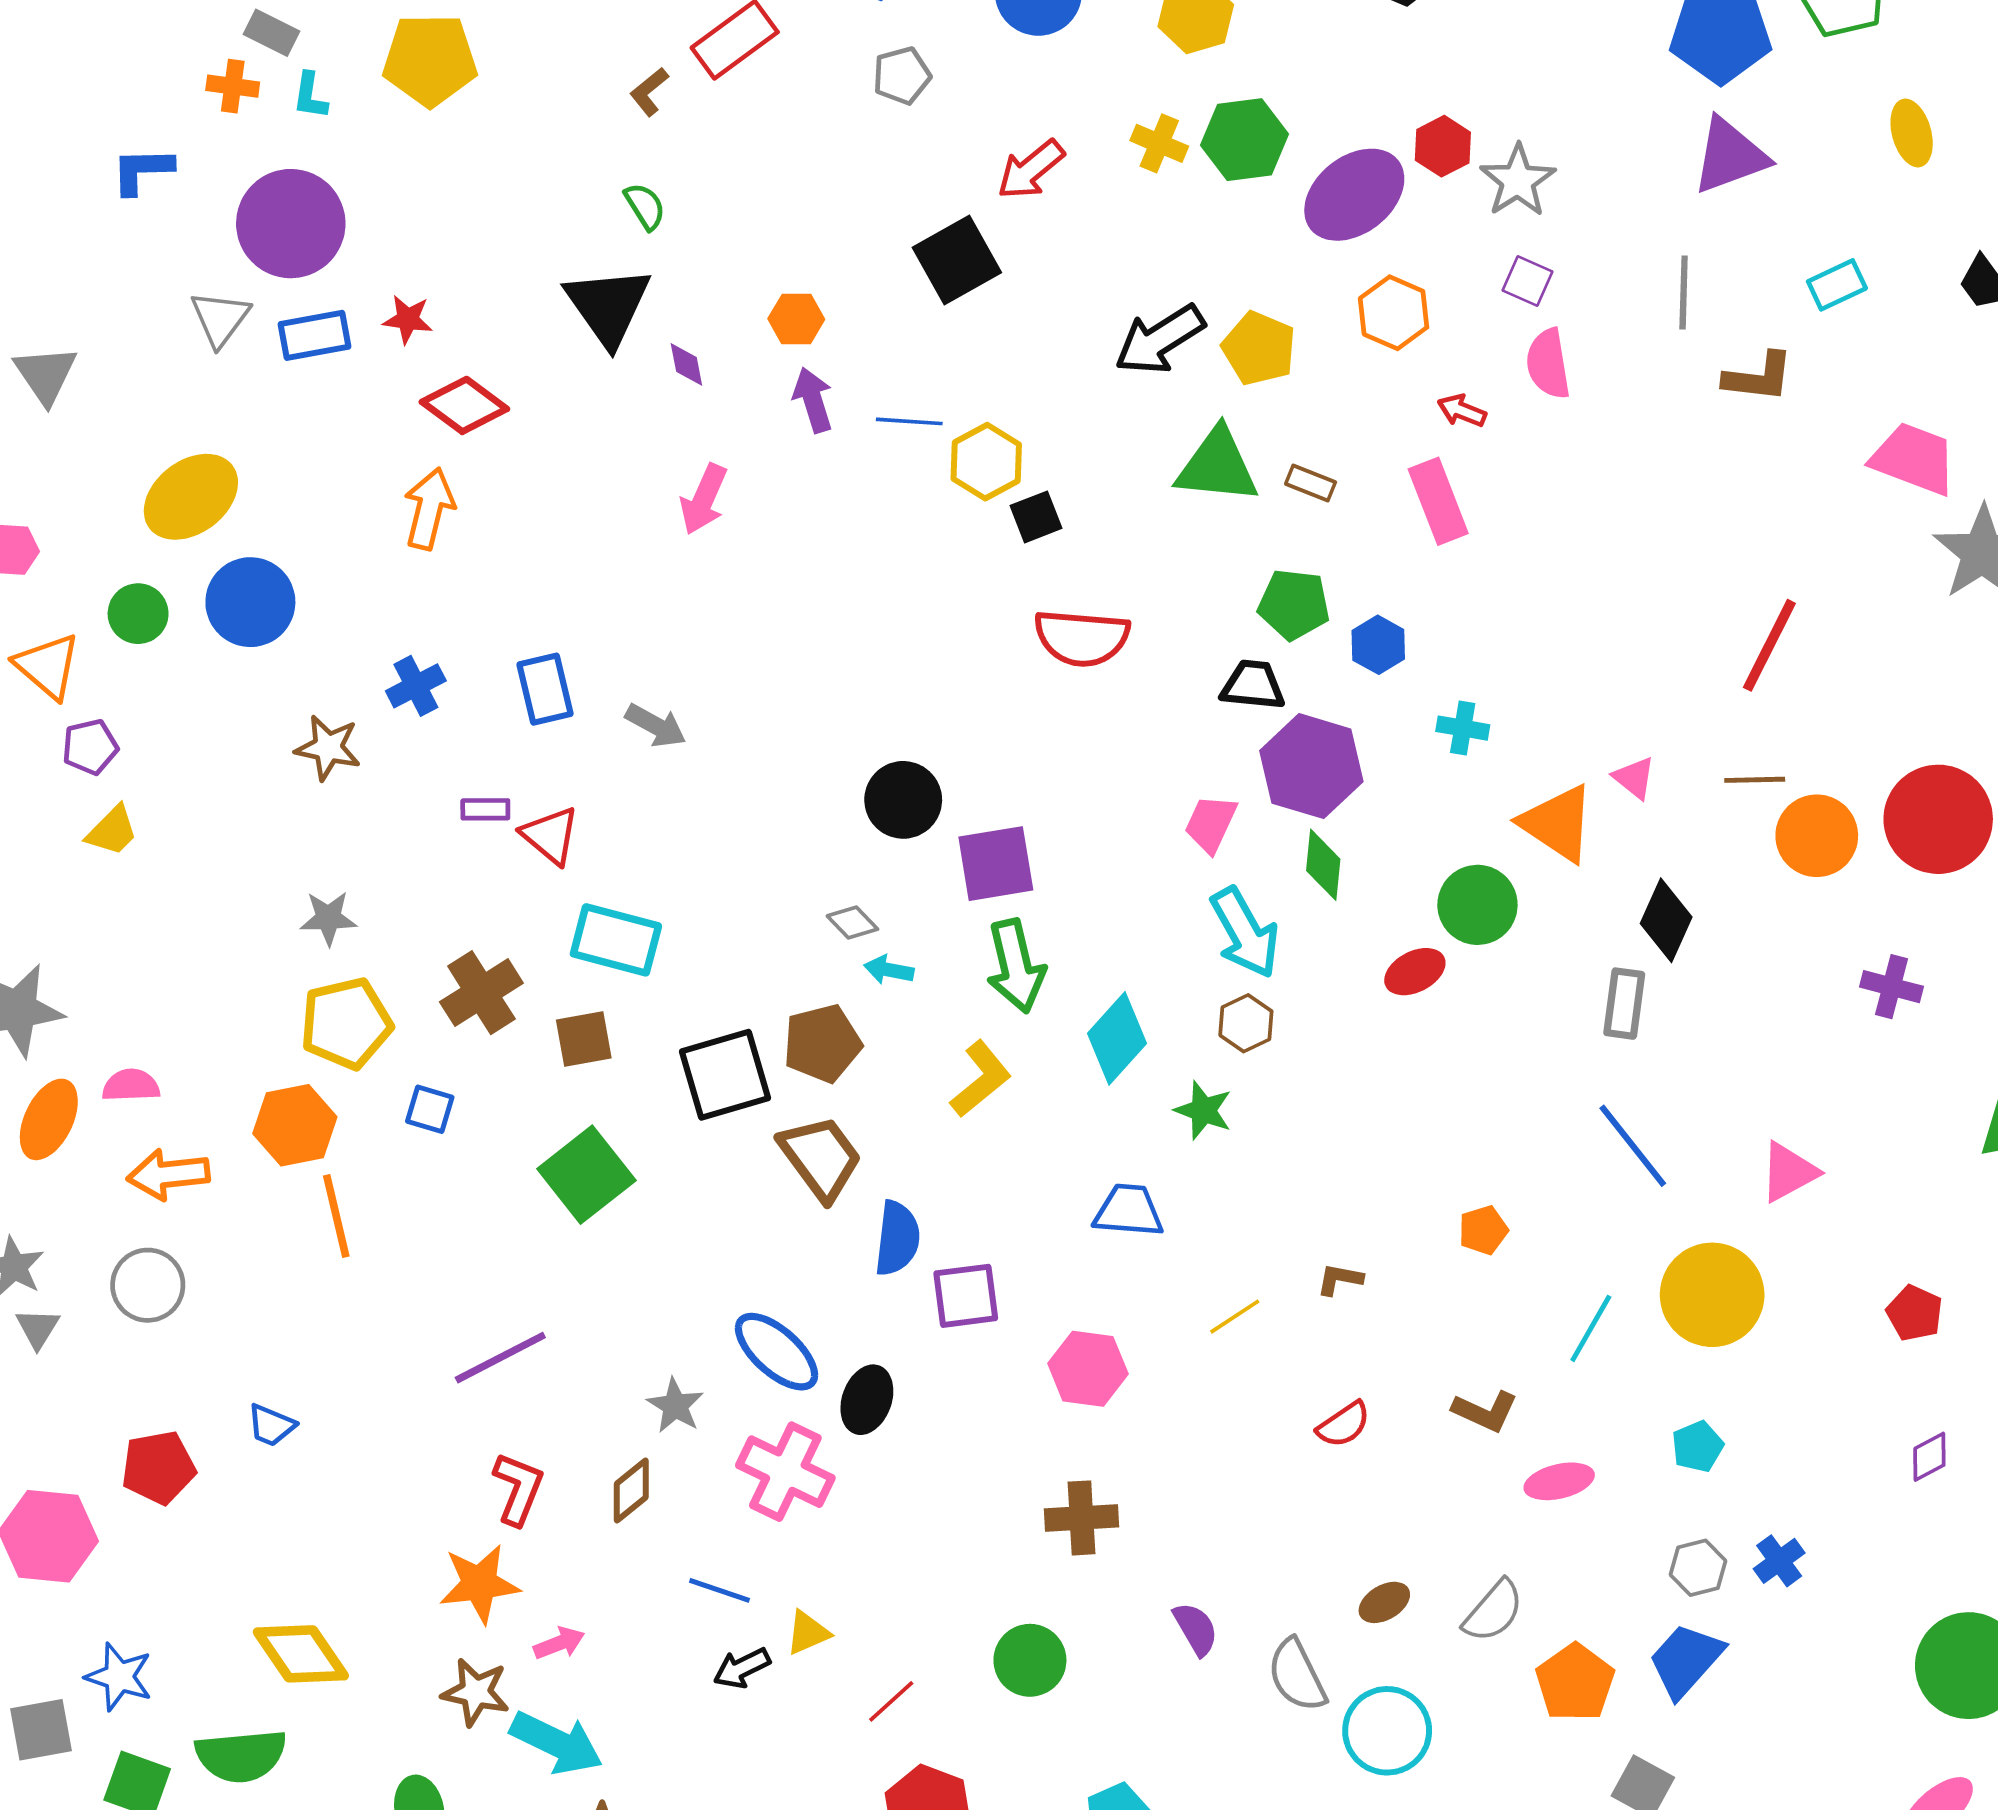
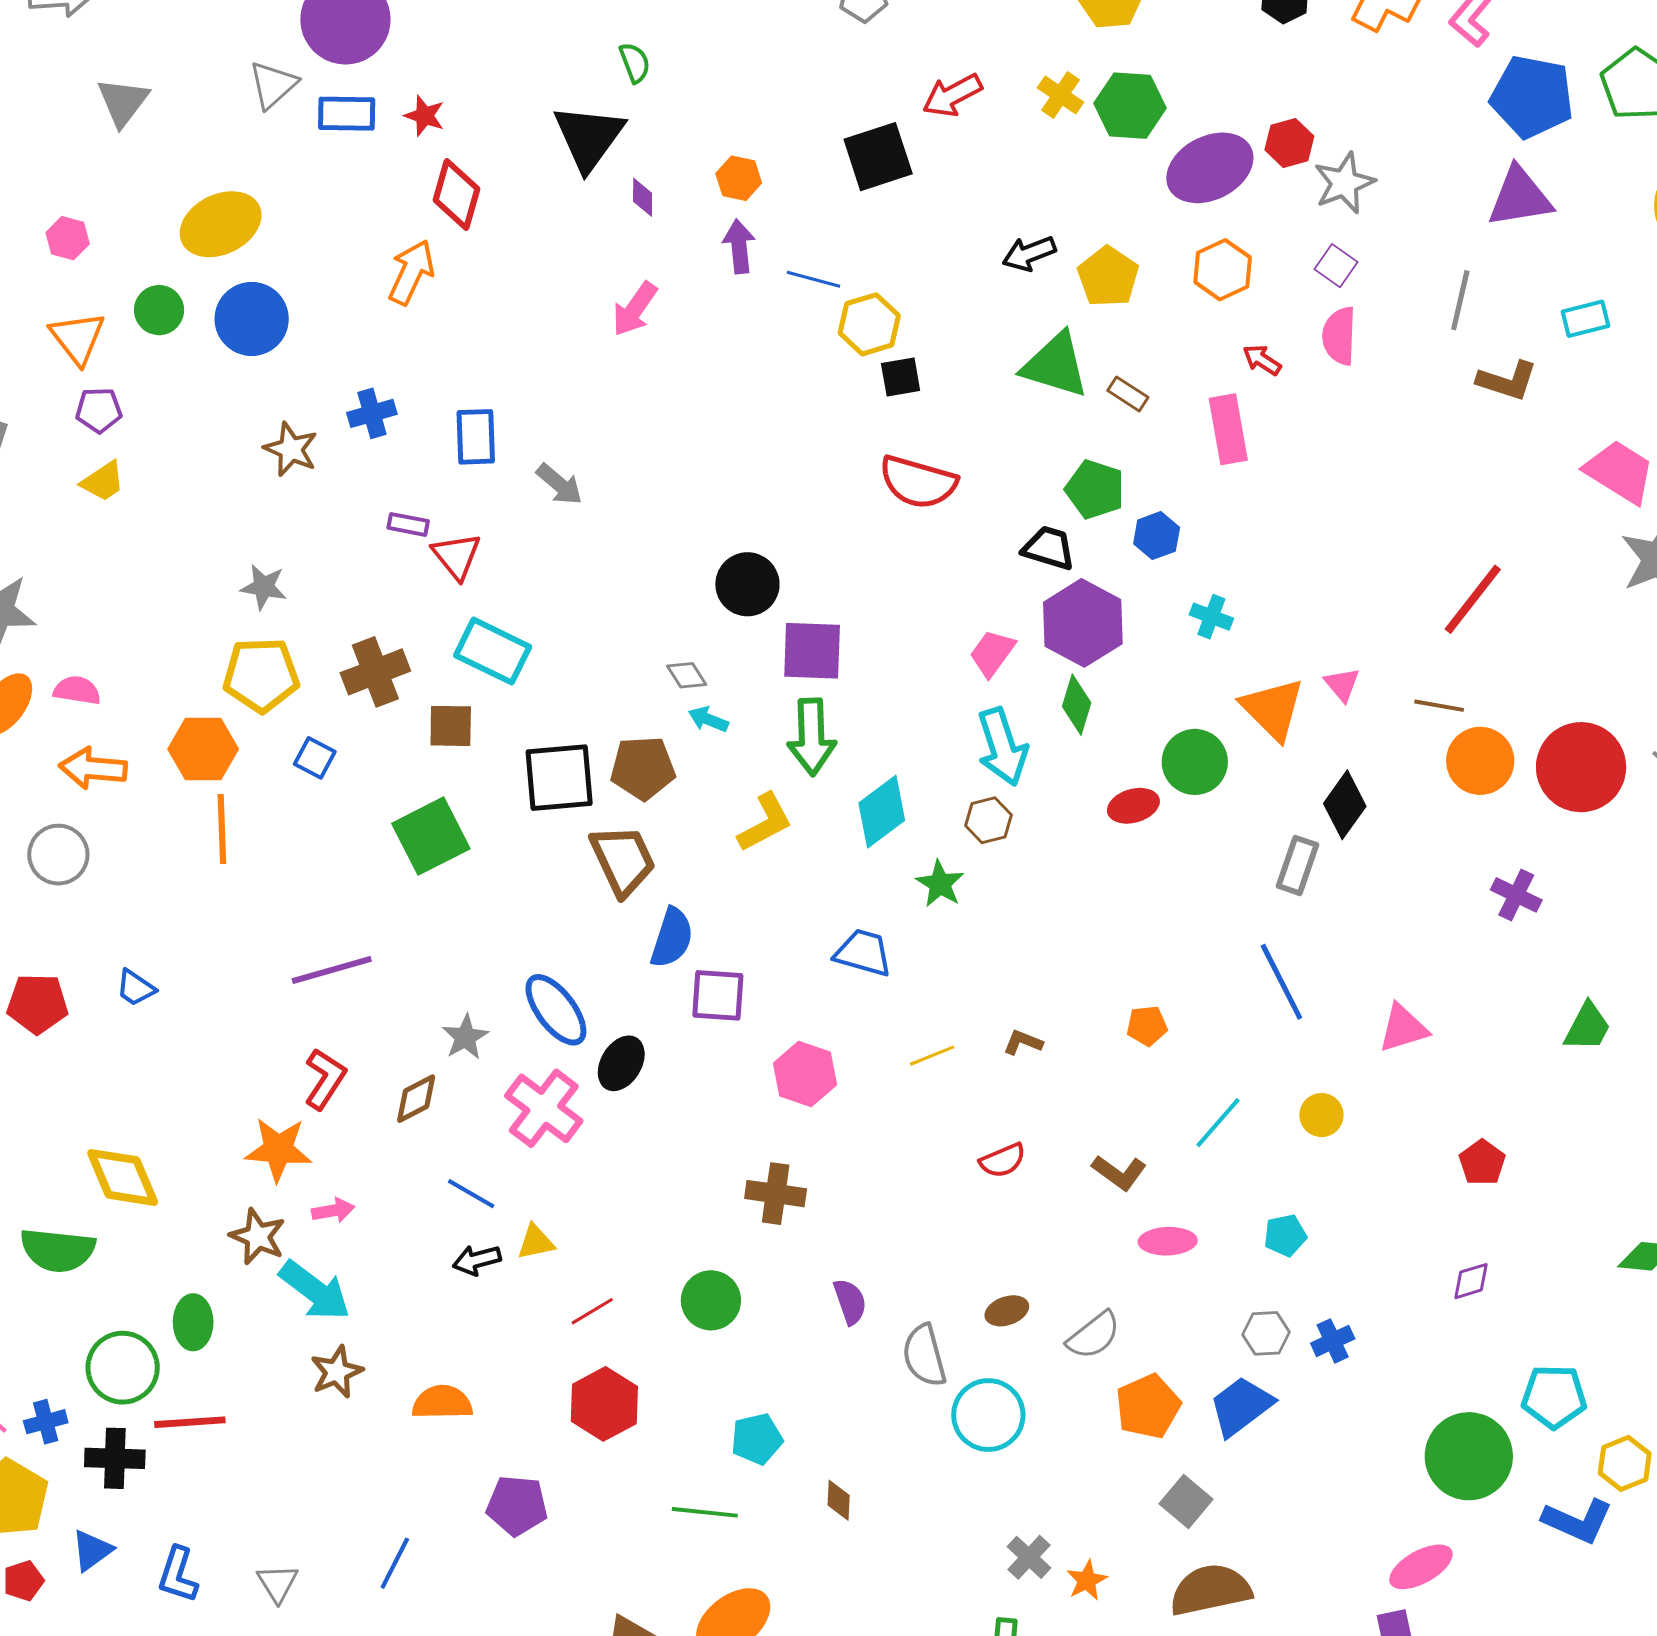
black arrow: (1160, 340) -> (1029, 254), size x0.7
red diamond: (464, 405) -> (456, 195), turned 58
yellow circle: (1712, 1295) -> (1321, 1115), size x0.5

